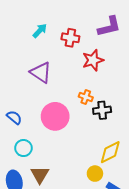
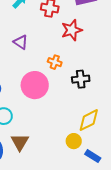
purple triangle: (41, 72) -> (21, 42), size x0.7
orange cross: (86, 97) -> (55, 62), moved

